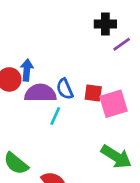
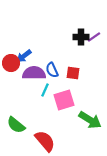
black cross: (105, 24) -> (81, 37), moved
blue arrow: (27, 70) -> (24, 56), turned -133
pink square: (113, 104) -> (64, 100), moved

